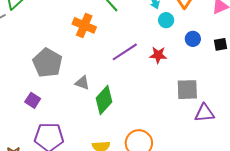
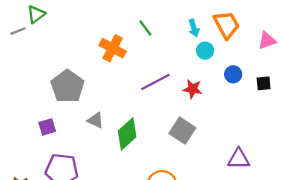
gray triangle: (82, 83) -> (96, 120), moved
gray square: (187, 90) -> (182, 131), moved, turned 30
purple square: (33, 100) -> (47, 127), turned 35

